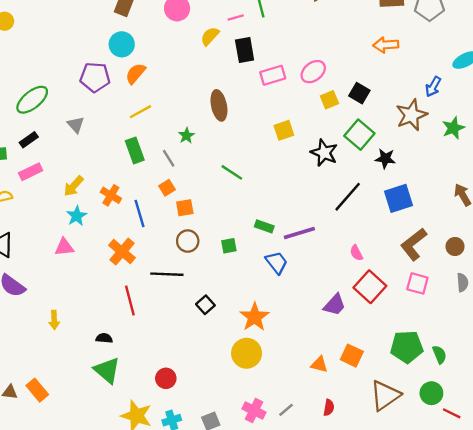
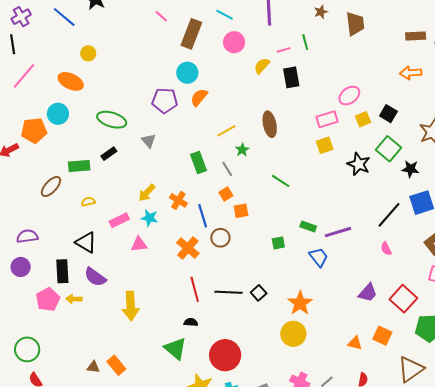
pink rectangle: (273, 75) -> (327, 119), moved
green ellipse: (32, 100) -> (112, 120), turned 56
yellow line: (140, 112) -> (226, 131), moved
pink rectangle: (31, 172) -> (119, 220), moved
black line: (348, 197) -> (389, 215), moved
cyan star: (77, 216) -> (149, 218), turned -30
brown circle: (188, 241) -> (220, 238), moved
black line: (167, 274) -> (229, 292), moved
red square: (370, 287) -> (403, 299), moved
yellow arrow: (54, 320) -> (131, 306), size x1.8
black semicircle: (104, 338) -> (191, 322), moved
red circle: (166, 378) -> (225, 355), size x1.8

